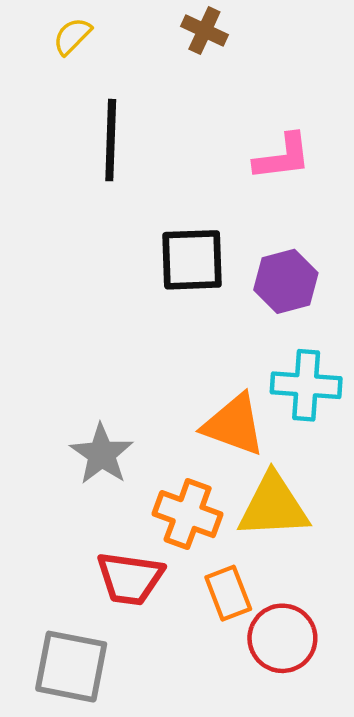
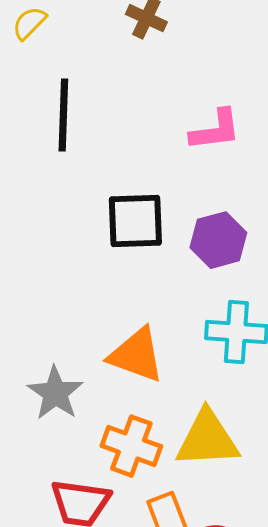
orange triangle: (234, 425) -> (136, 355), moved

